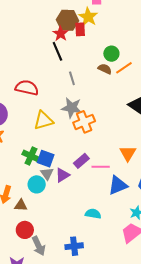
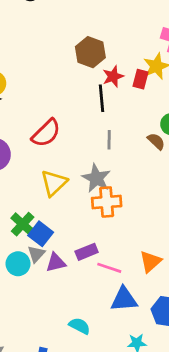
brown hexagon: (67, 20) -> (90, 52), moved
red semicircle: (27, 88) -> (46, 133), turned 105
yellow triangle: (43, 120) -> (54, 183), turned -45

